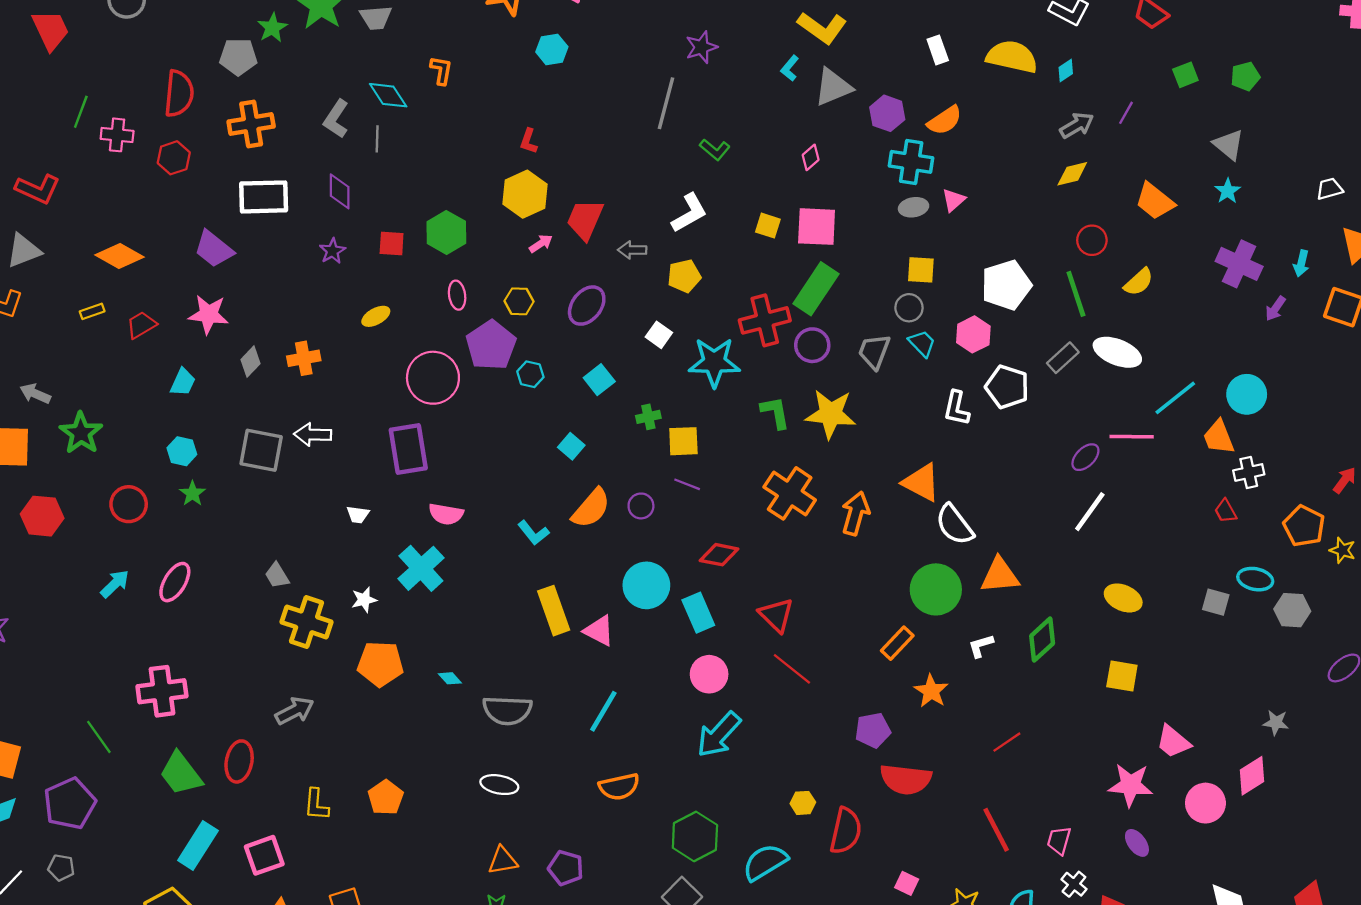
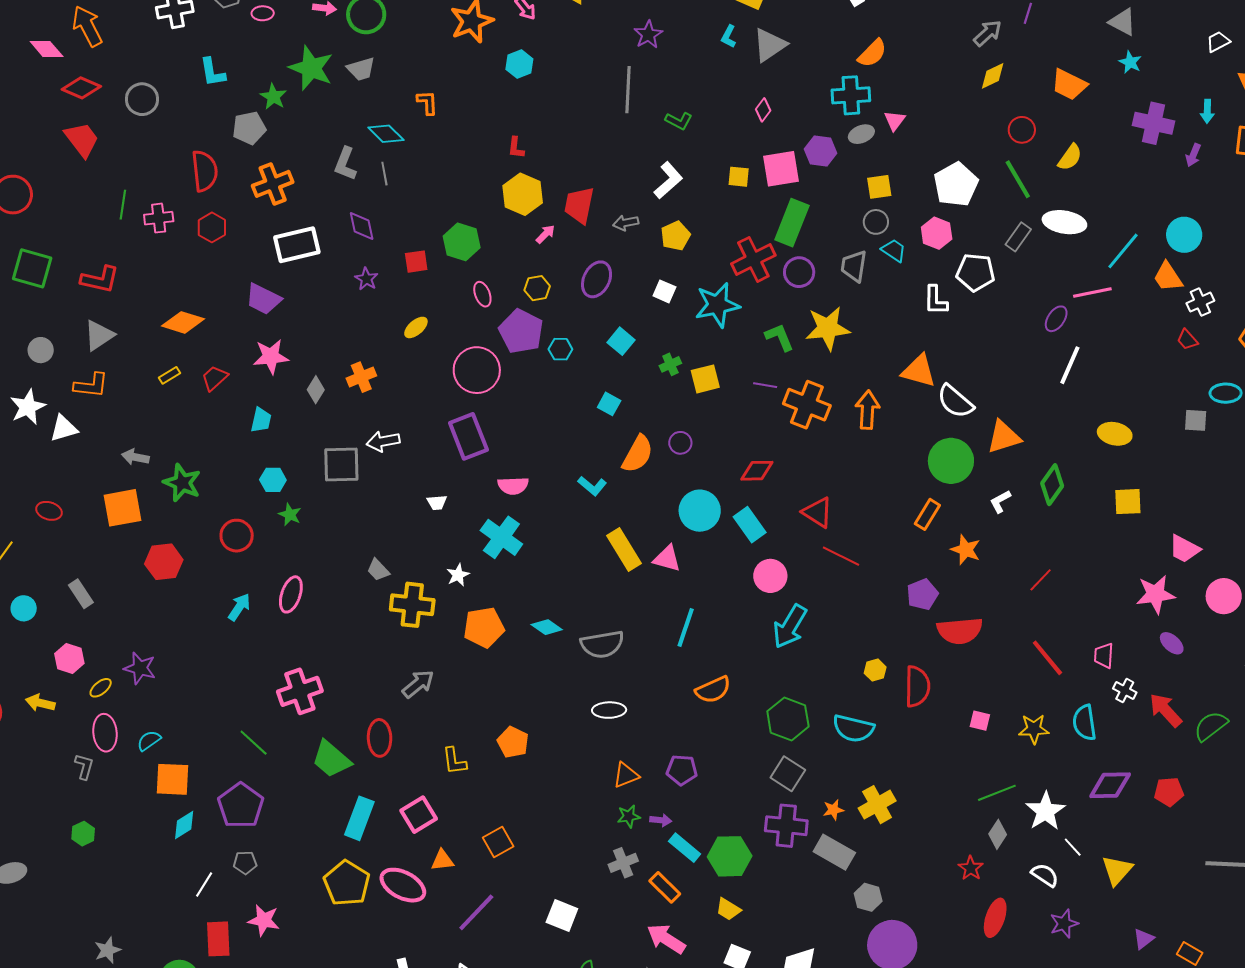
purple hexagon: (887, 113) -> (821, 151), moved
purple line: (687, 484) -> (765, 385), moved
cyan diamond: (450, 678) -> (547, 627), size x1.4
cyan semicircle: (765, 862) -> (853, 728), turned -123

